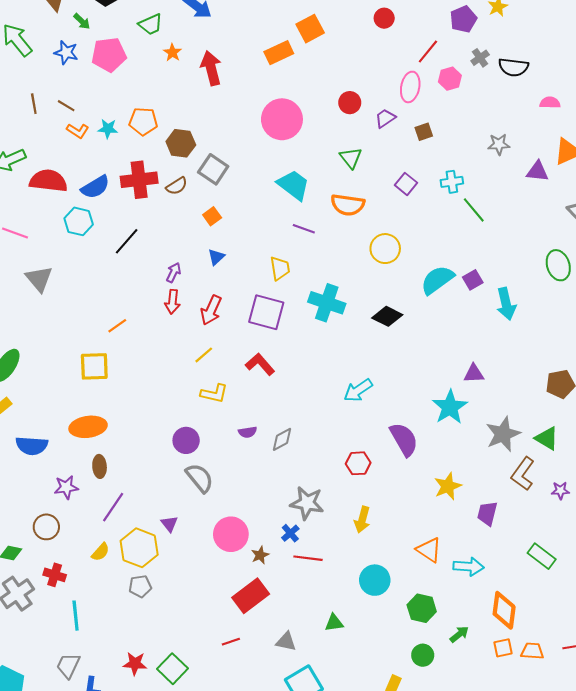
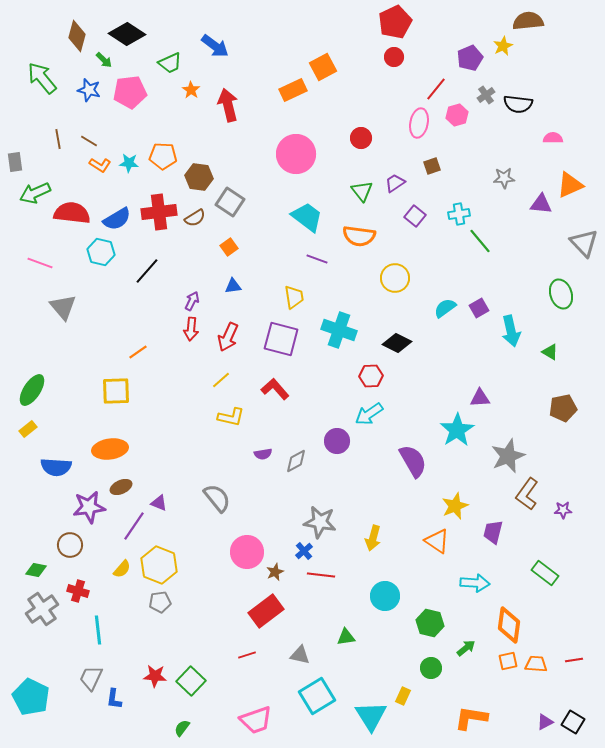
purple trapezoid: (385, 118) -> (395, 183), moved
blue triangle: (216, 257) -> (233, 286), turned 36
cyan semicircle: (437, 280) -> (445, 308), size x0.7
green triangle: (547, 438) -> (550, 352), moved, size x0.7
purple circle: (186, 440) -> (337, 441), moved
red hexagon: (358, 463) -> (371, 376), moved
brown ellipse: (100, 466) -> (121, 487), turned 70
purple star: (66, 487) -> (89, 507), size x1.4
purple triangle: (169, 524) -> (159, 503), moved, turned -30
orange triangle: (429, 550) -> (437, 541), moved

